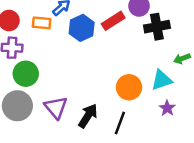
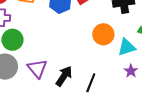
orange circle: (129, 87) -> (103, 34), moved

